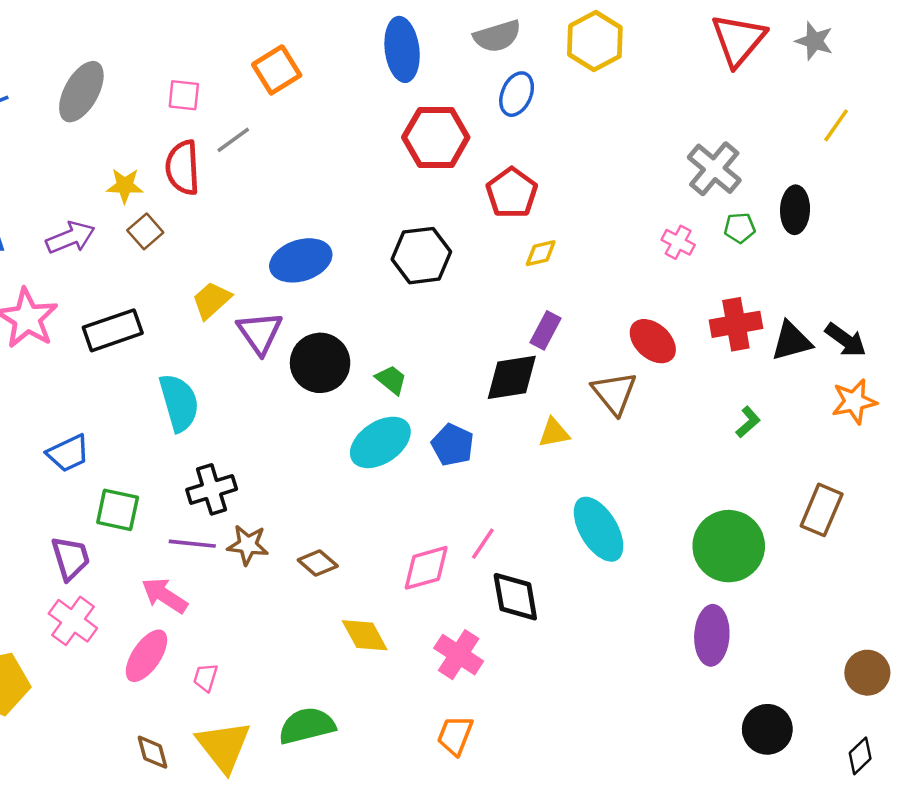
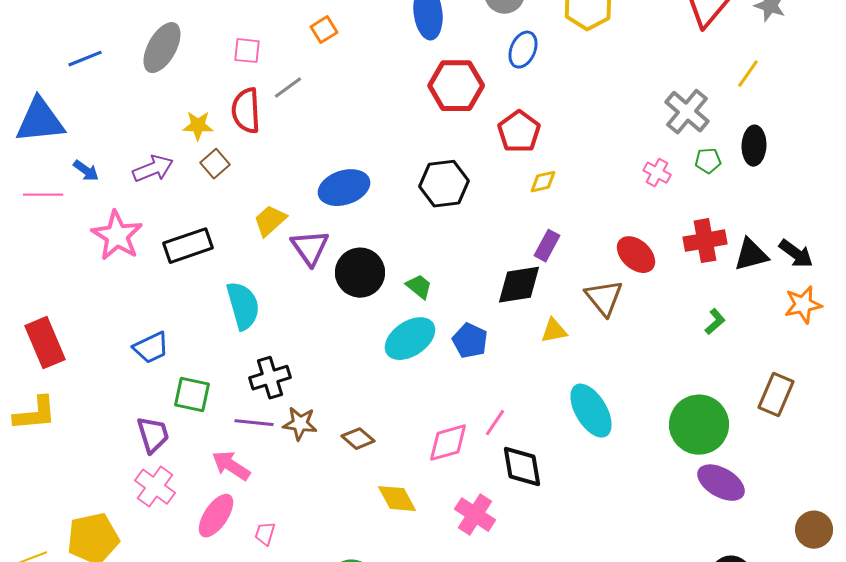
orange square: (277, 70) -> (324, 30), size x0.7
yellow line: (836, 125) -> (748, 74), moved
purple ellipse: (712, 635) -> (721, 483), moved, turned -63

